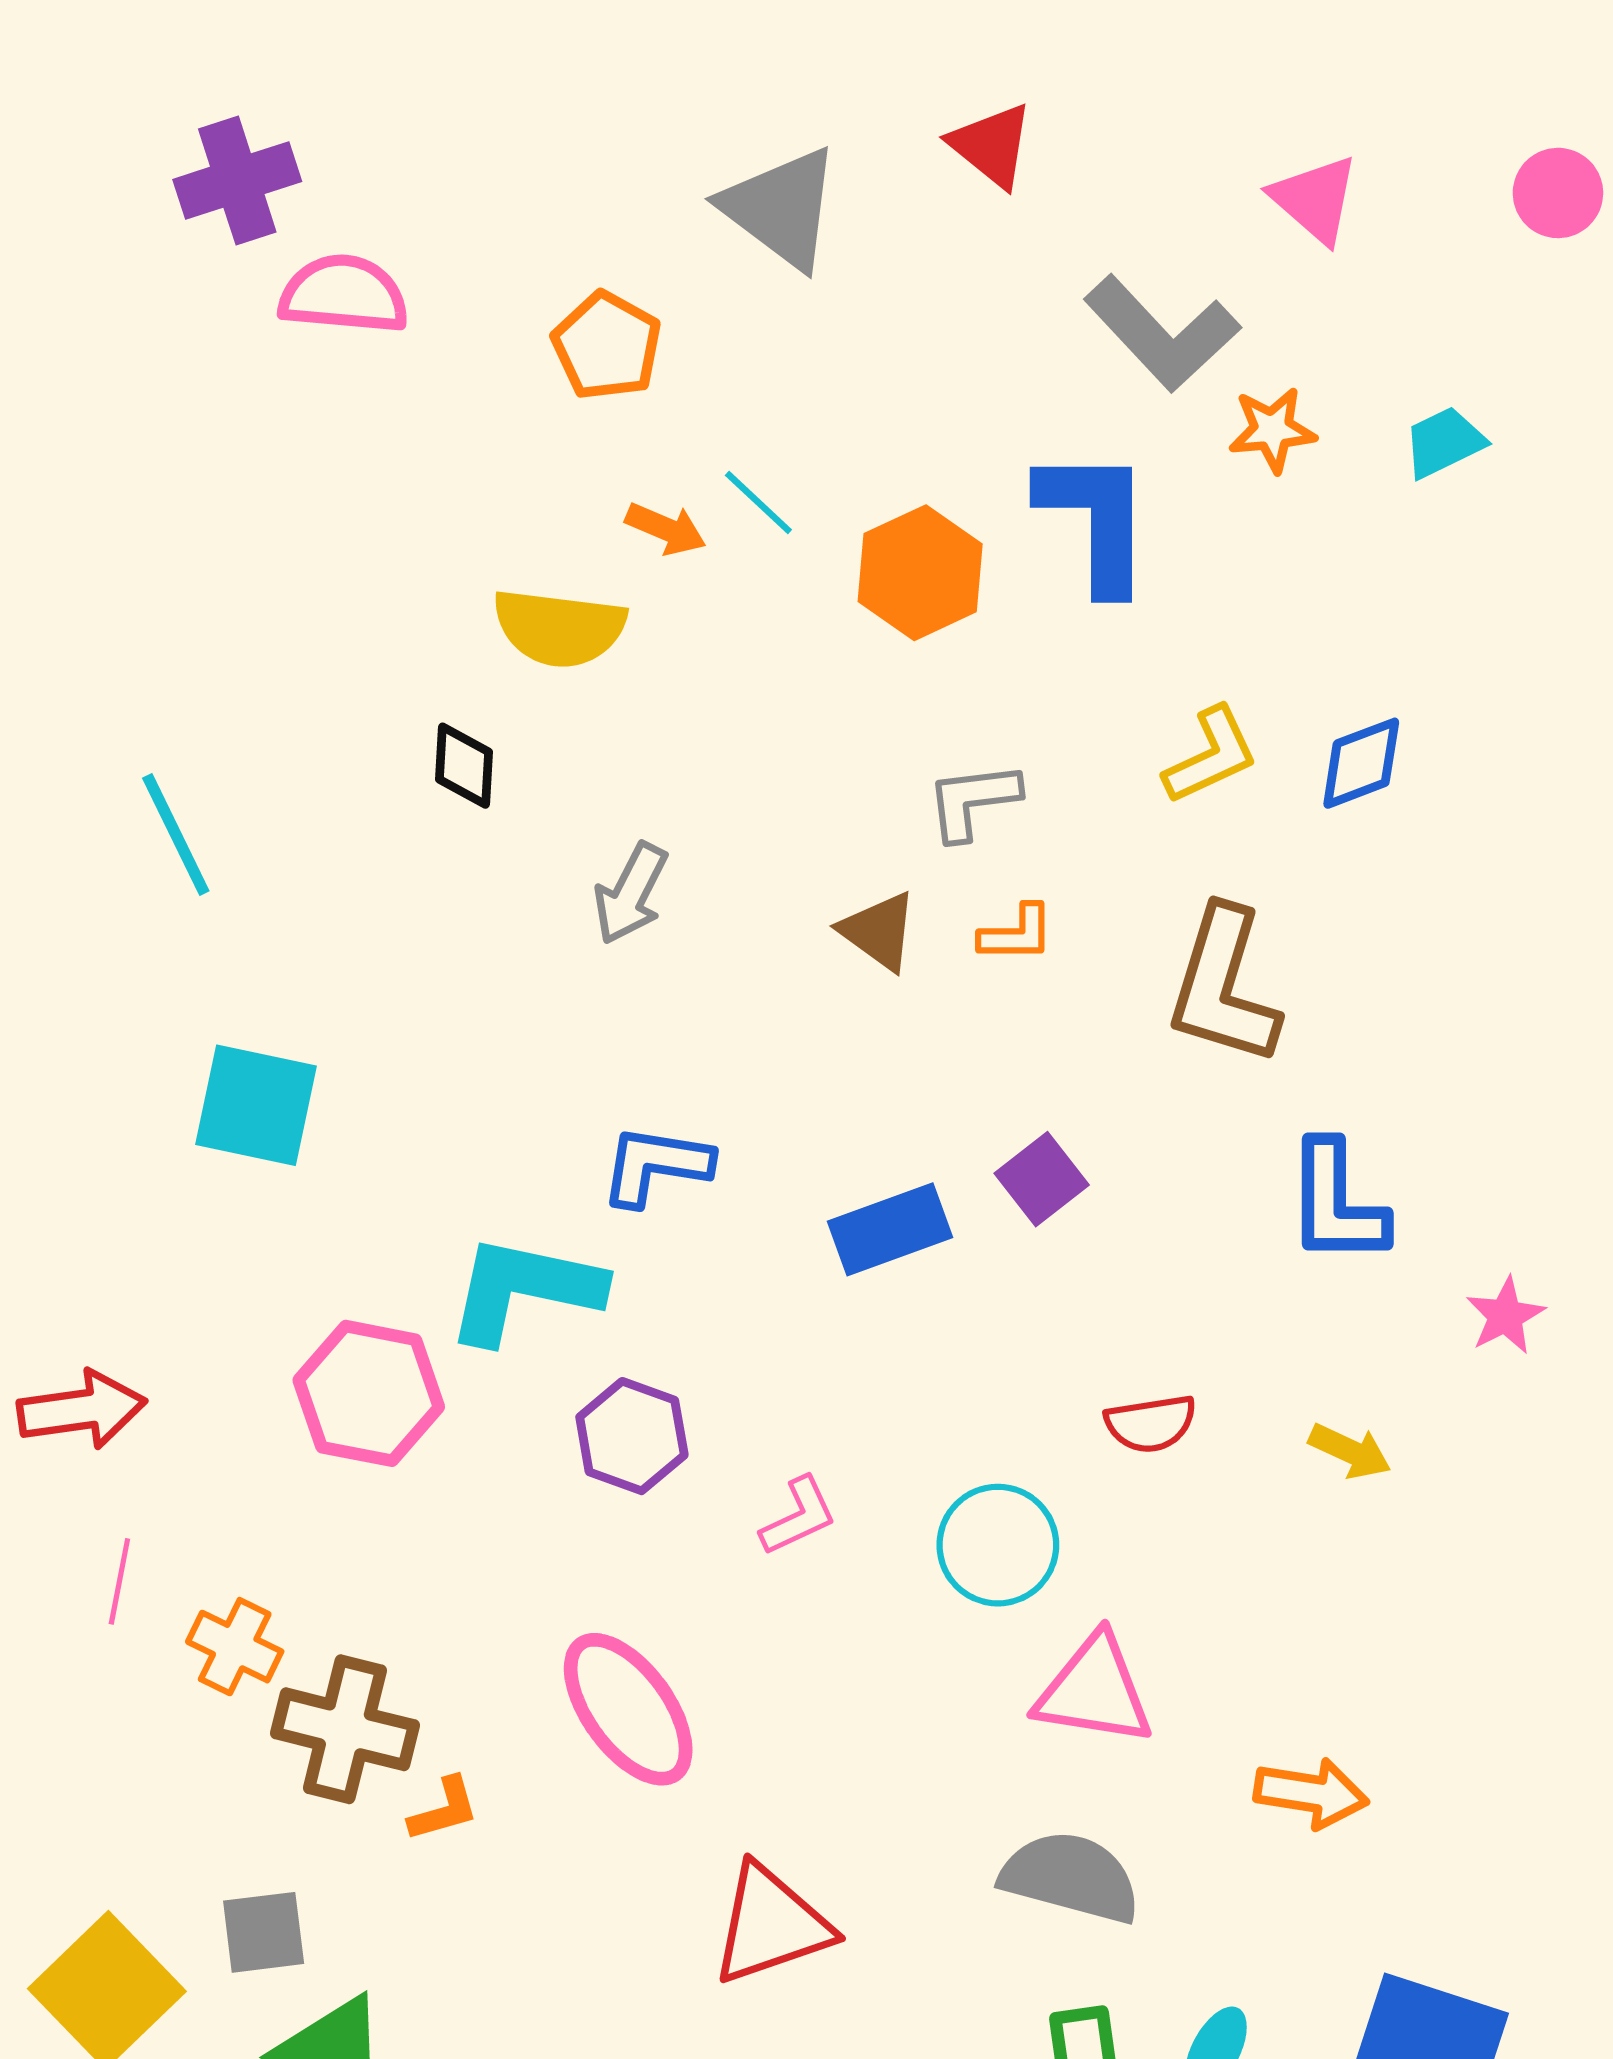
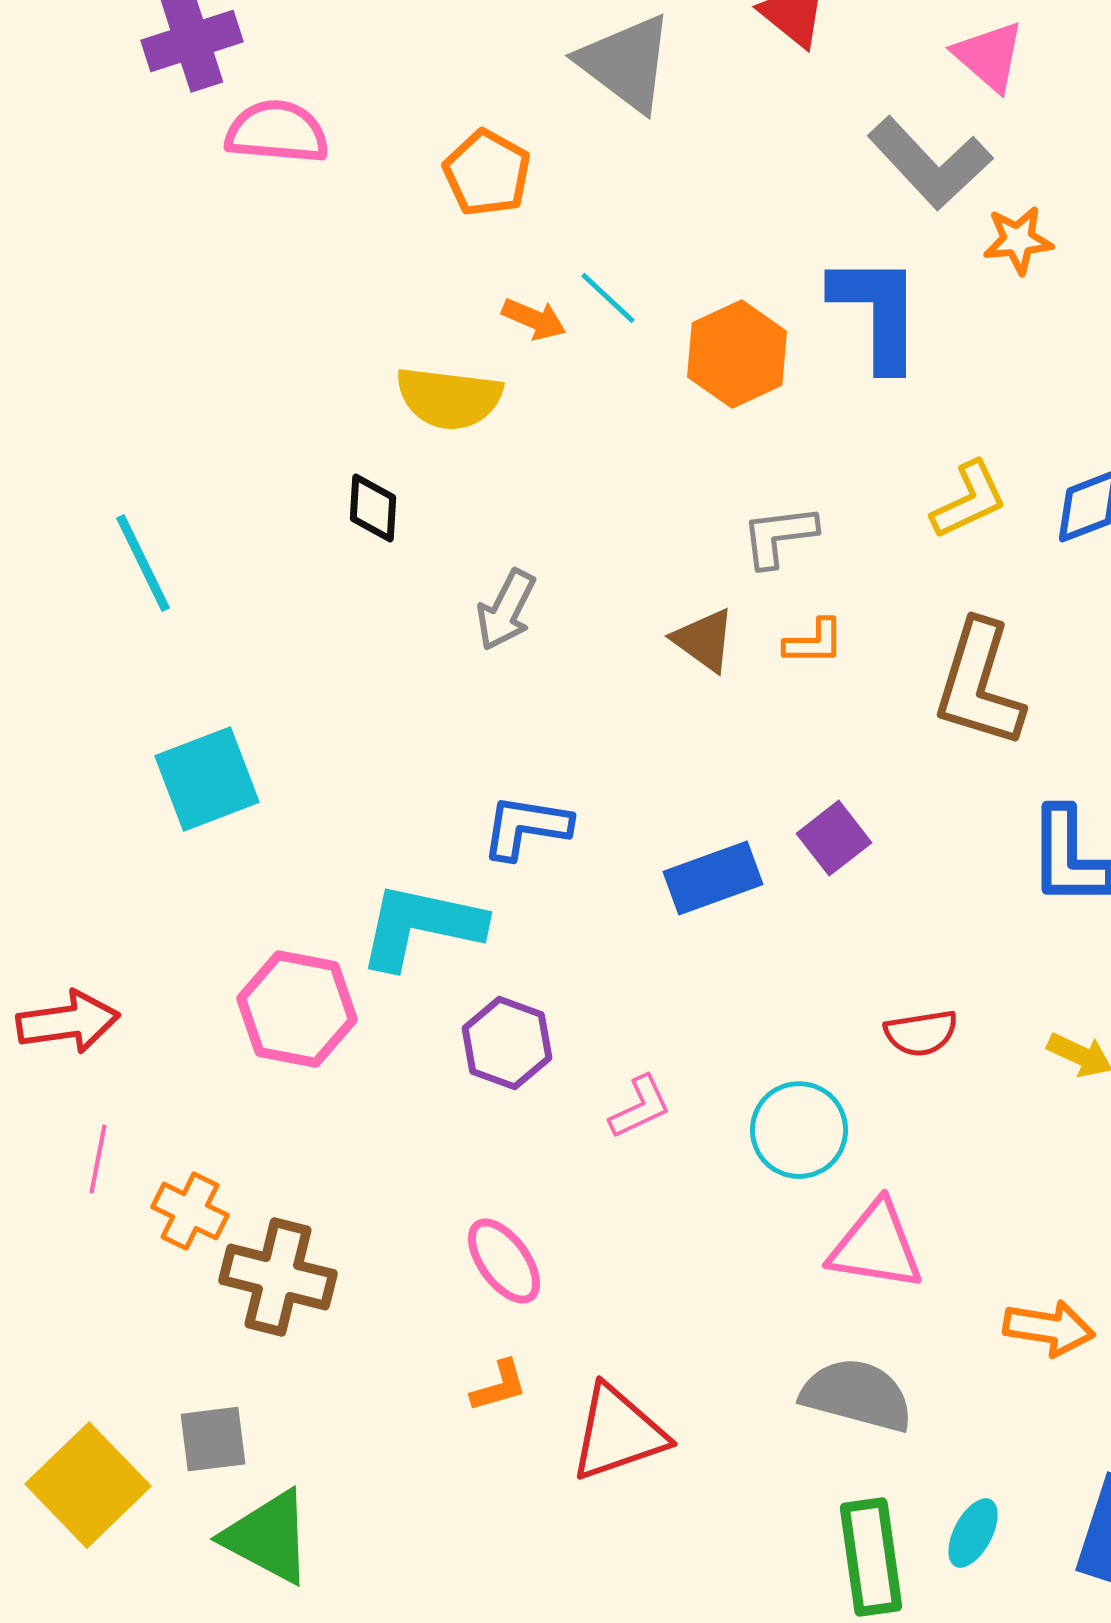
pink triangle: (1315, 199) -> (989, 56), moved
cyan square: (256, 1105) -> (207, 779), turned -33
pink ellipse: (628, 1709) -> (504, 1261), size x0.7
orange L-shape: (444, 1809) -> (499, 1386), moved

